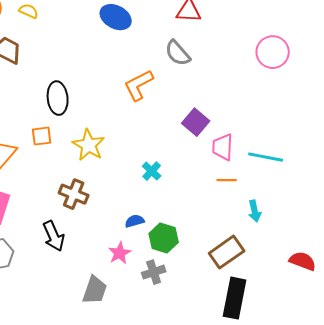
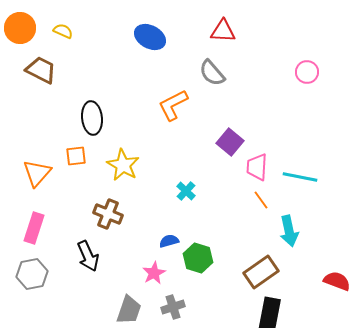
pink circle: (273, 52) -> (307, 72), size x0.7
orange line: (227, 180) -> (261, 200), turned 54
cyan arrow: (255, 211) -> (289, 231), size x1.4
gray cross: (154, 272) -> (173, 307), moved

